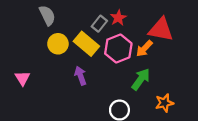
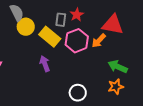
gray rectangle: (99, 24) -> (61, 20), turned -32
yellow circle: (58, 44) -> (26, 27), moved
green arrow: (141, 79) -> (118, 67), moved, turned -102

